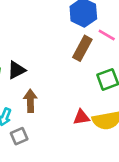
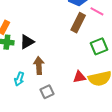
gray square: (19, 136) -> (47, 92), moved

